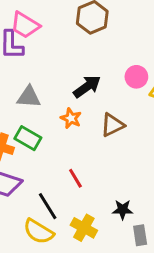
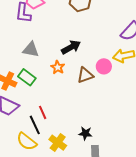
pink circle: (136, 77) -> (104, 66), moved
red line: (75, 178) -> (43, 112), moved

